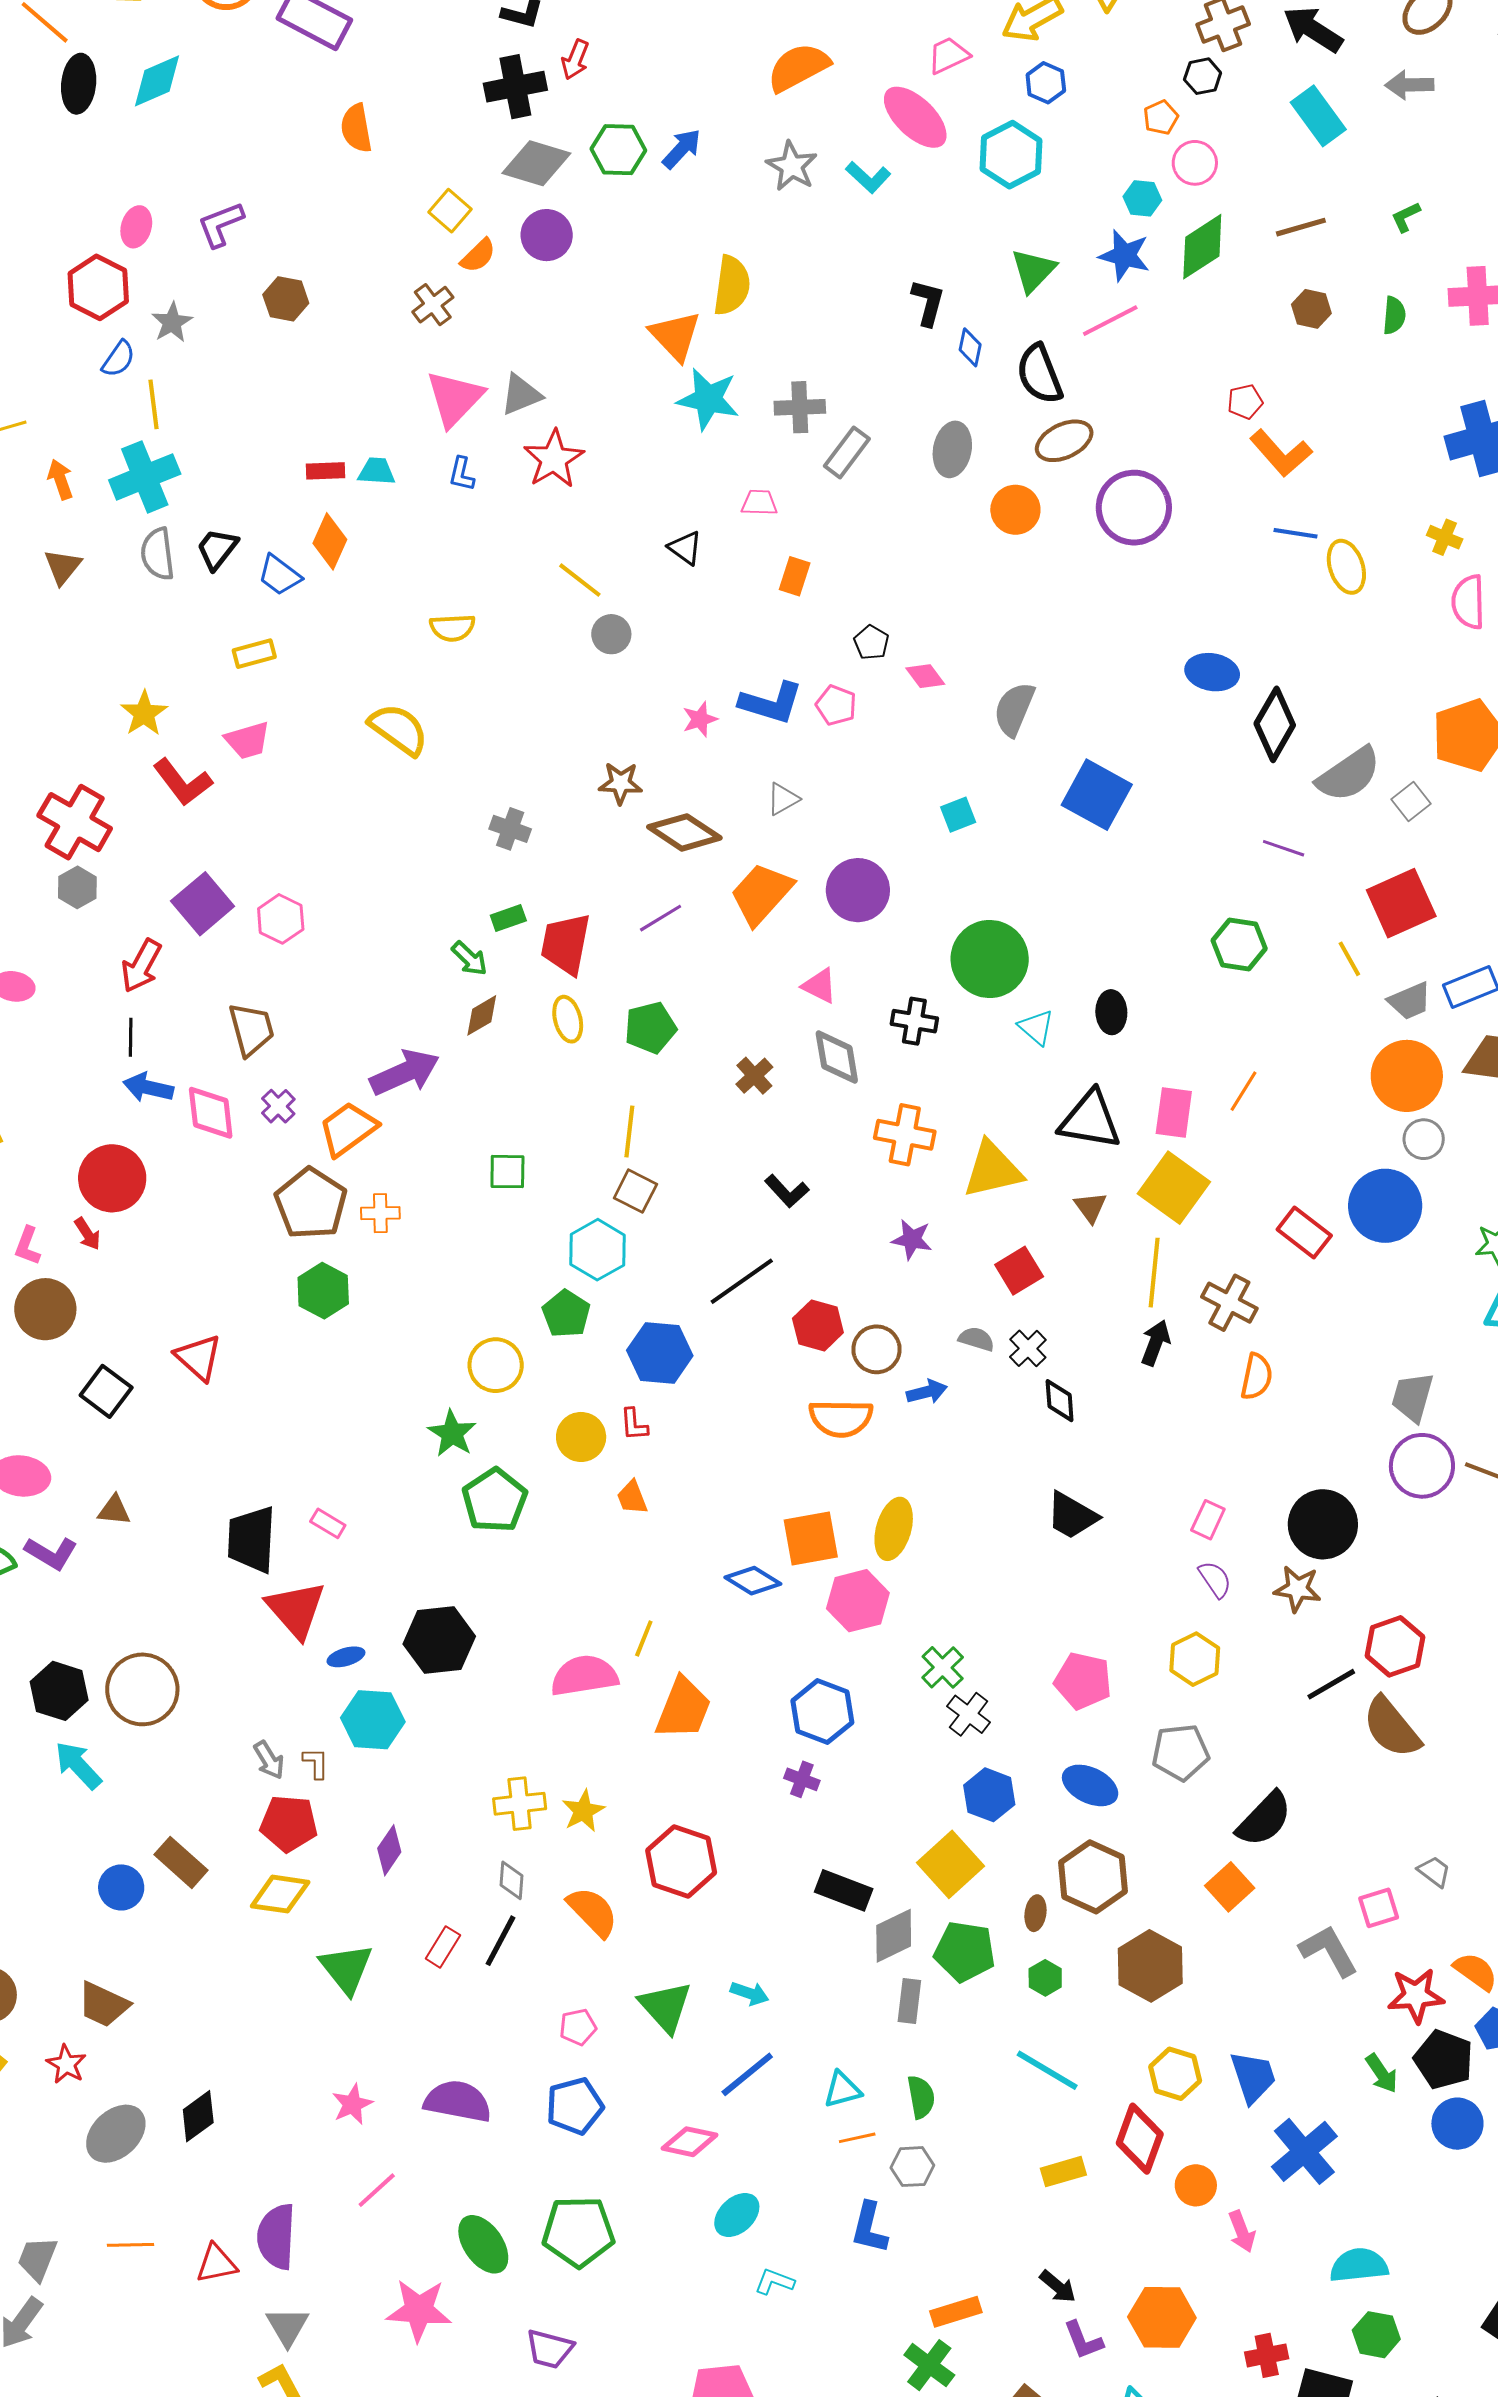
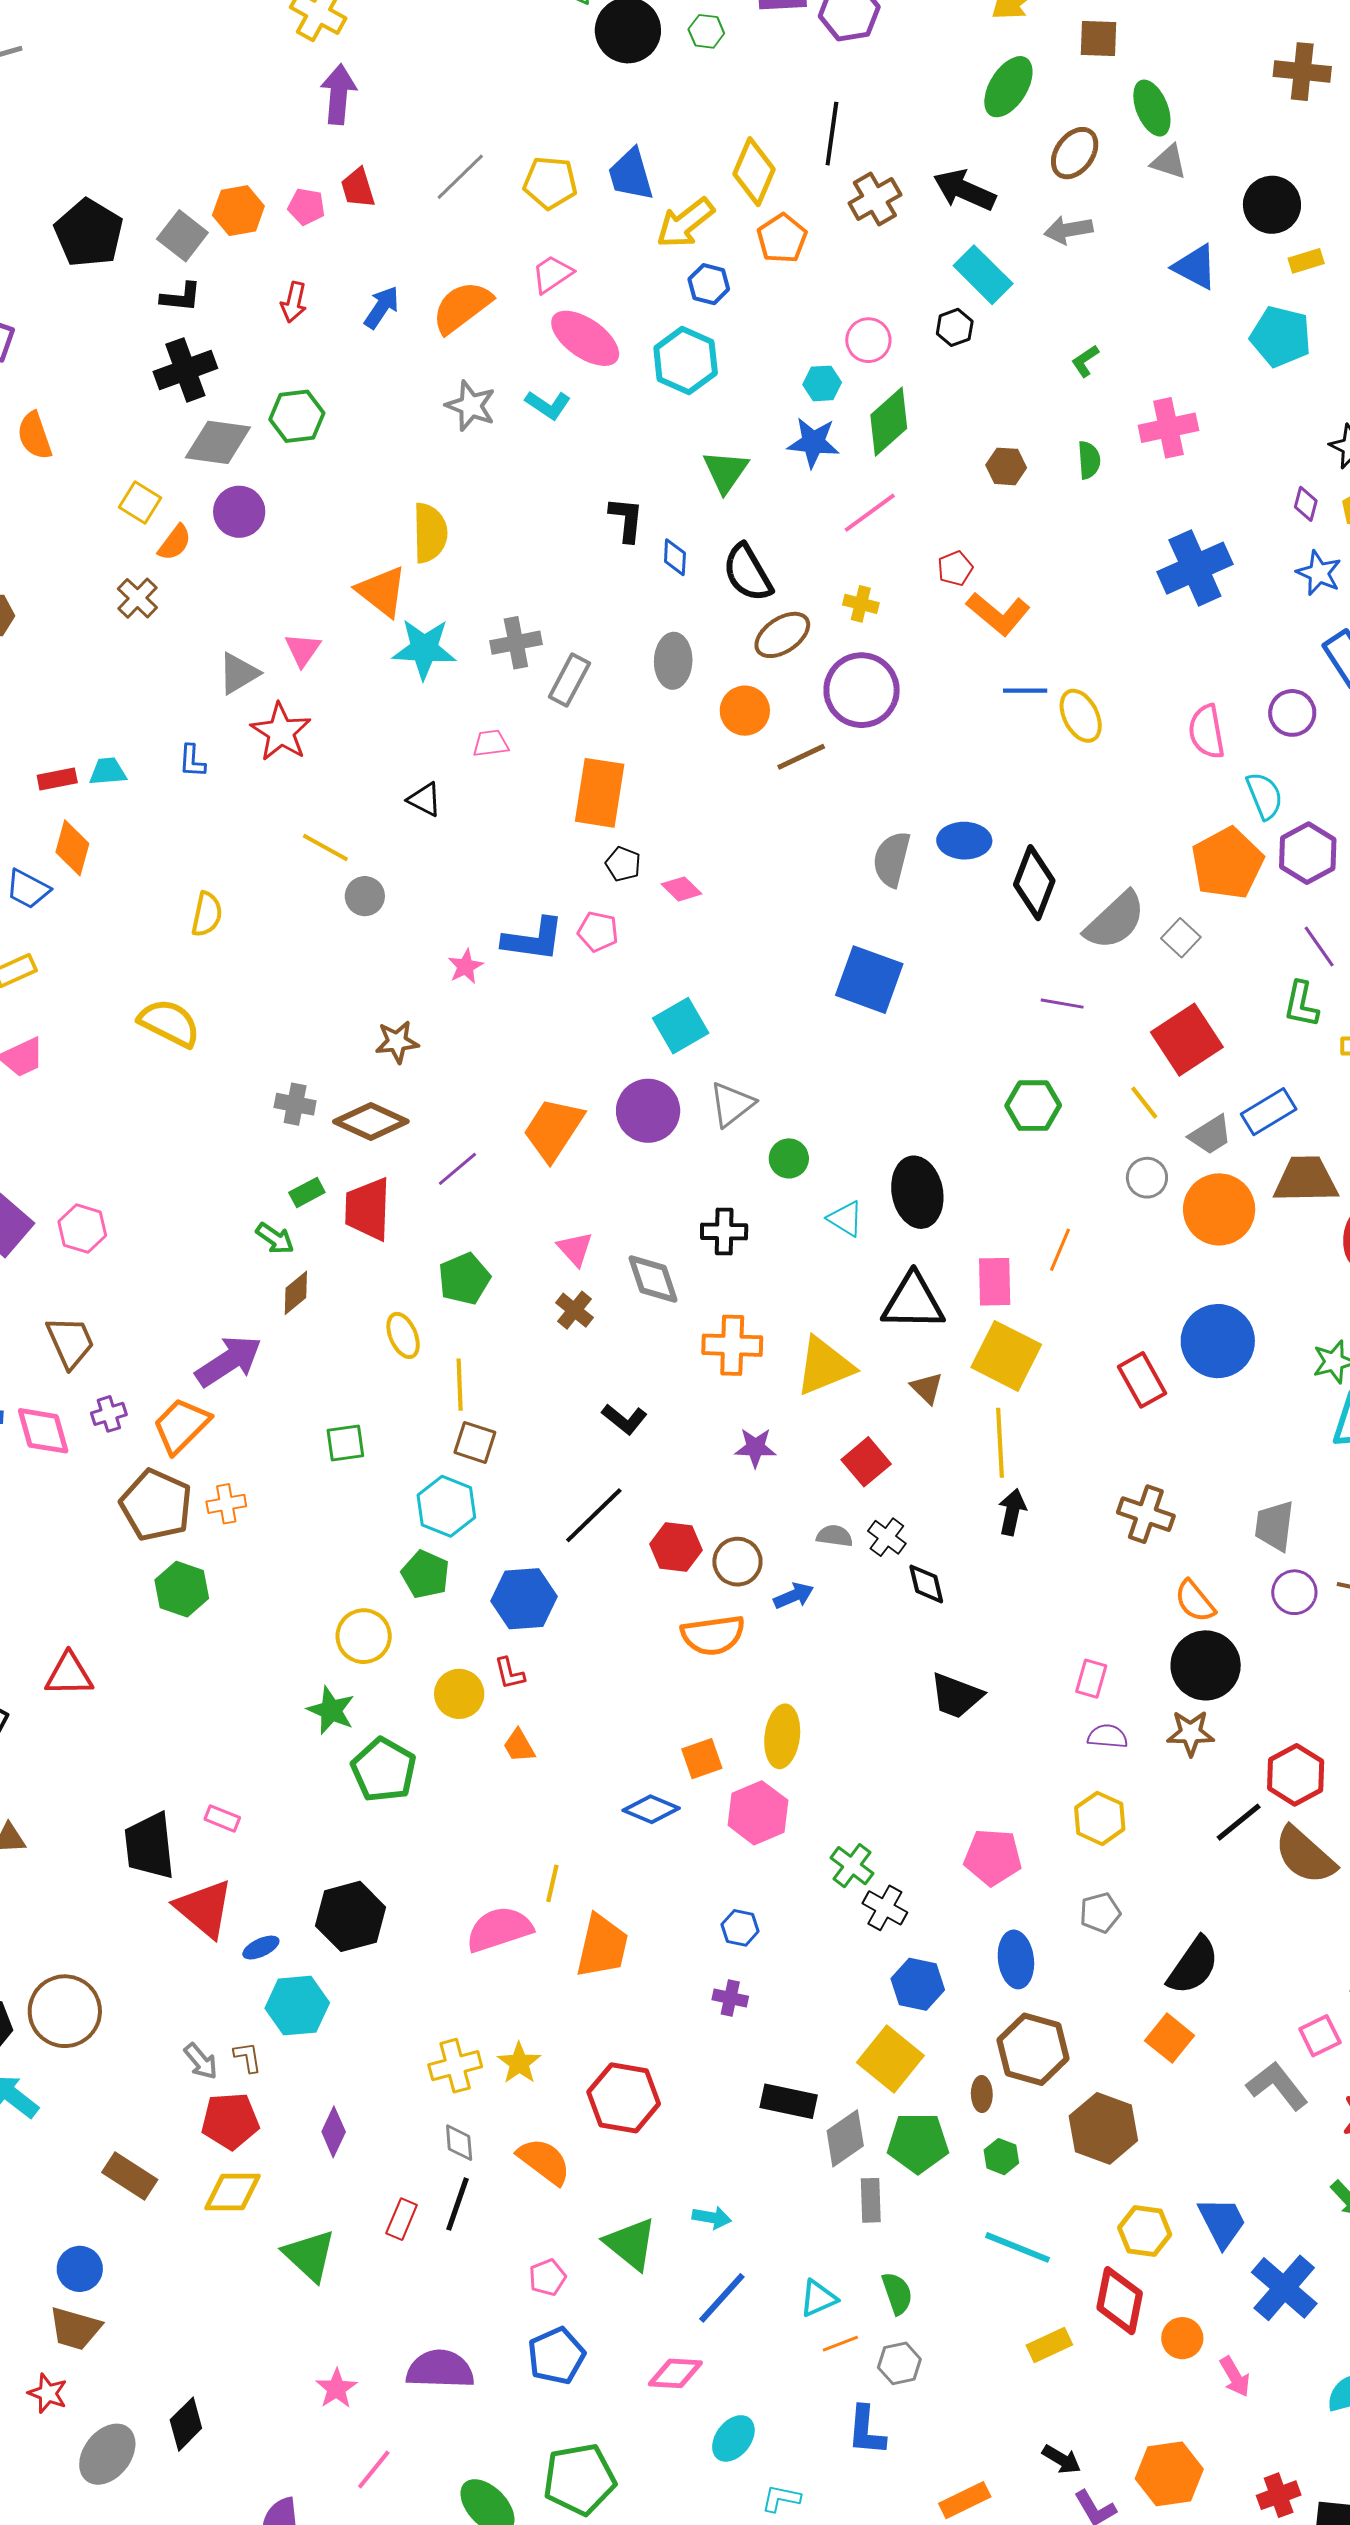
pink trapezoid: (948, 55) -> (552, 274), moved
red arrow: (575, 60) -> (294, 302), moved
black hexagon: (1203, 76) -> (955, 327), moved
orange pentagon: (1161, 117) -> (782, 238), moved, size x1.4
blue arrow: (682, 149) -> (382, 307), moved
brown line: (1301, 227) -> (801, 757), moved
pink line: (1110, 321) -> (870, 513), moved
pink triangle: (455, 398) -> (303, 650), moved, size x0.6
yellow cross: (1445, 537) -> (861, 604), moved
orange rectangle: (795, 576) -> (600, 793), moved, size x1.8
yellow semicircle: (452, 628) -> (207, 914), turned -66
gray semicircle: (1014, 709) -> (892, 859), moved
gray triangle: (783, 799) -> (732, 1104), moved, size x1.4
cyan square: (958, 815) -> (681, 1026), moved, size x1.5
brown diamond: (684, 832) -> (371, 1121), moved
green circle: (990, 959) -> (789, 1158), size x0.5
pink triangle: (819, 986) -> (575, 1249), moved, turned 30
black ellipse: (1111, 1012) -> (917, 1192), size x1.6
yellow ellipse: (568, 1019) -> (403, 1335), moved
purple cross: (278, 1106) -> (109, 1414), turned 36
gray circle: (1424, 1139) -> (1147, 1178), moved
red rectangle: (1304, 1232) -> (1142, 1380), turned 32
brown cross: (1229, 1303) -> (1146, 1514), moved
red triangle: (198, 1357) -> (69, 1675), turned -34
orange semicircle: (1257, 1377) -> (1195, 1601), moved, turned 138
purple circle: (1422, 1466) -> (1294, 1592), size x0.7
orange square: (811, 1538) -> (702, 1759), size x0.7
purple semicircle: (1215, 1579) -> (1107, 1736), turned -42
blue hexagon: (822, 1712) -> (740, 1928), size x0.6
gray pentagon: (1180, 1752) -> (1100, 1913), size x0.7
blue ellipse: (1090, 1785) -> (1016, 1959), turned 66
blue circle: (121, 1887) -> (80, 2269), moved

